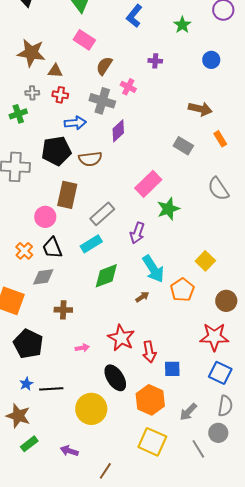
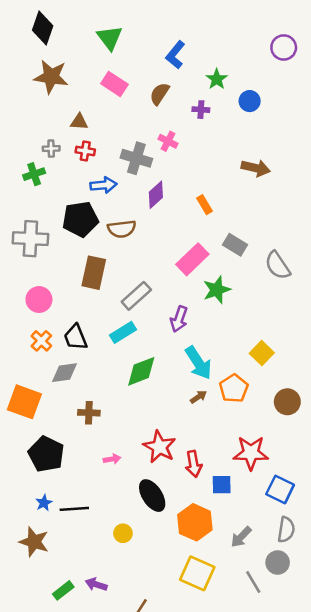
green star: (182, 25) -> (217, 79), moved
brown star: (31, 53) -> (51, 77), moved
blue circle: (211, 60) -> (250, 101), moved
brown semicircle: (104, 66) -> (159, 94), moved
orange rectangle: (220, 139) -> (205, 205), moved
gray rectangle: (183, 146) -> (235, 245), moved
pink circle: (45, 217) -> (39, 300), moved
brown arrow: (142, 297) -> (198, 397), moved
red star: (214, 337) -> (251, 453), moved
yellow circle: (91, 409) -> (123, 533), size x0.5
green rectangle: (29, 444) -> (63, 590), moved

